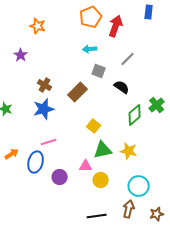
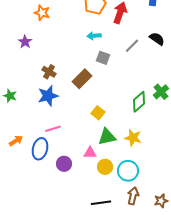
black semicircle: (122, 87) -> (157, 39), moved
cyan circle: (139, 186) -> (128, 171), moved

